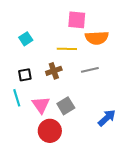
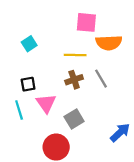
gray line: (90, 70) -> (101, 79), turned 72
brown cross: (54, 71) -> (74, 80), moved
pink triangle: (41, 105) -> (46, 103), moved

